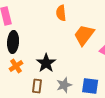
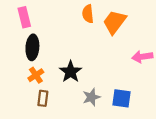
orange trapezoid: (84, 35) -> (115, 22), moved
brown rectangle: (37, 86) -> (43, 98), moved

